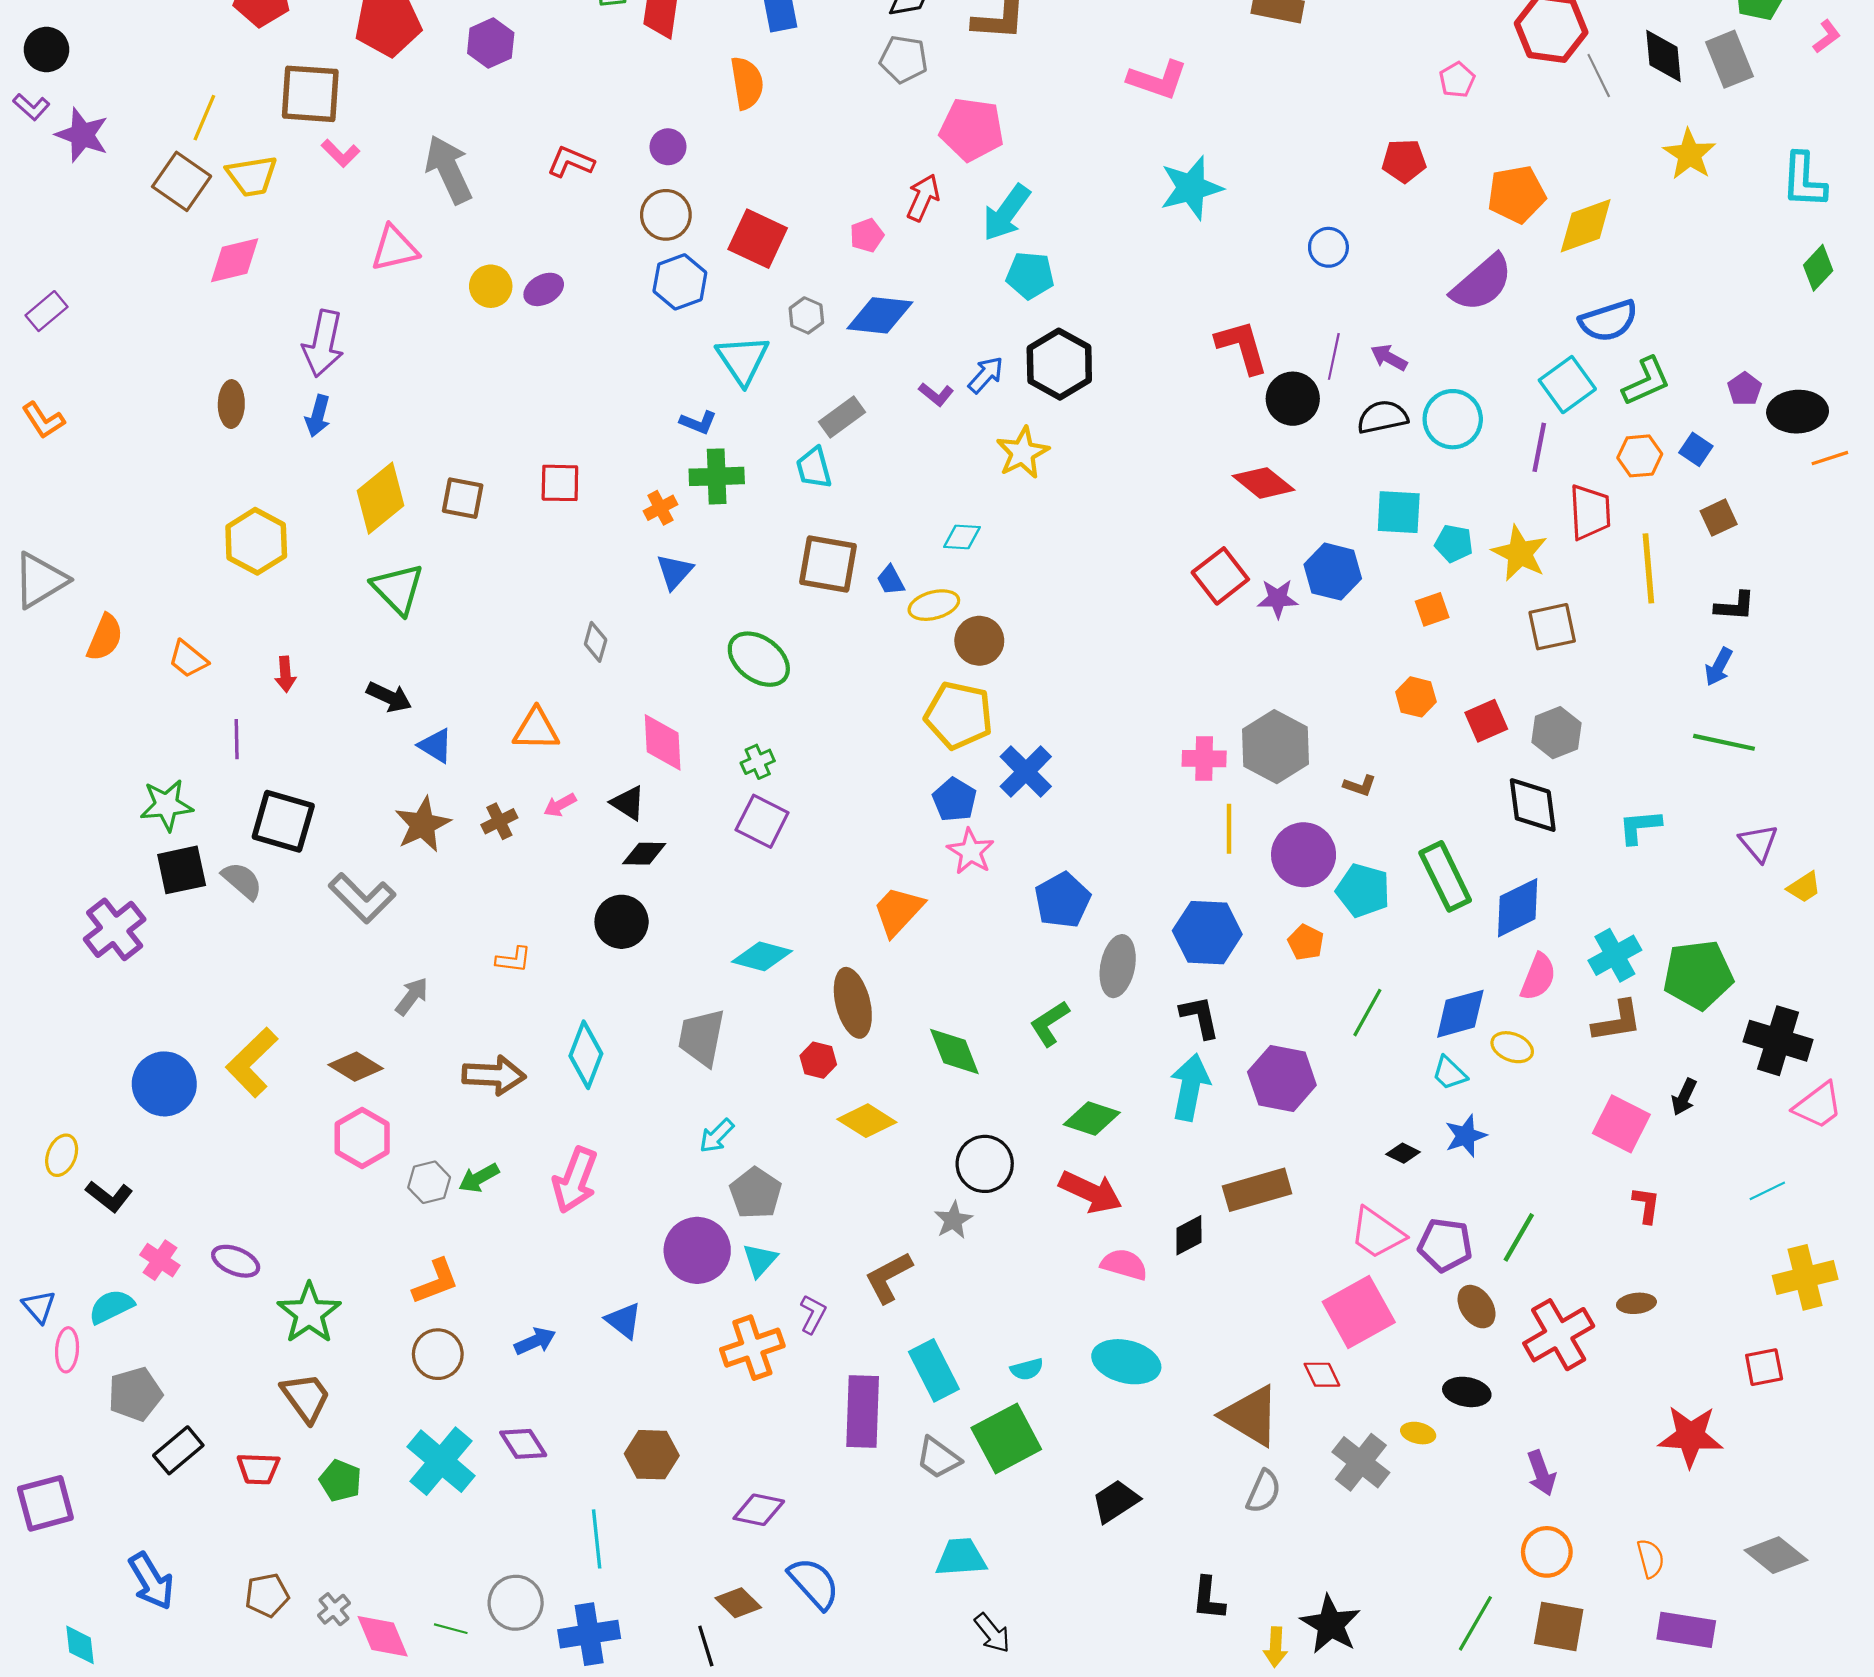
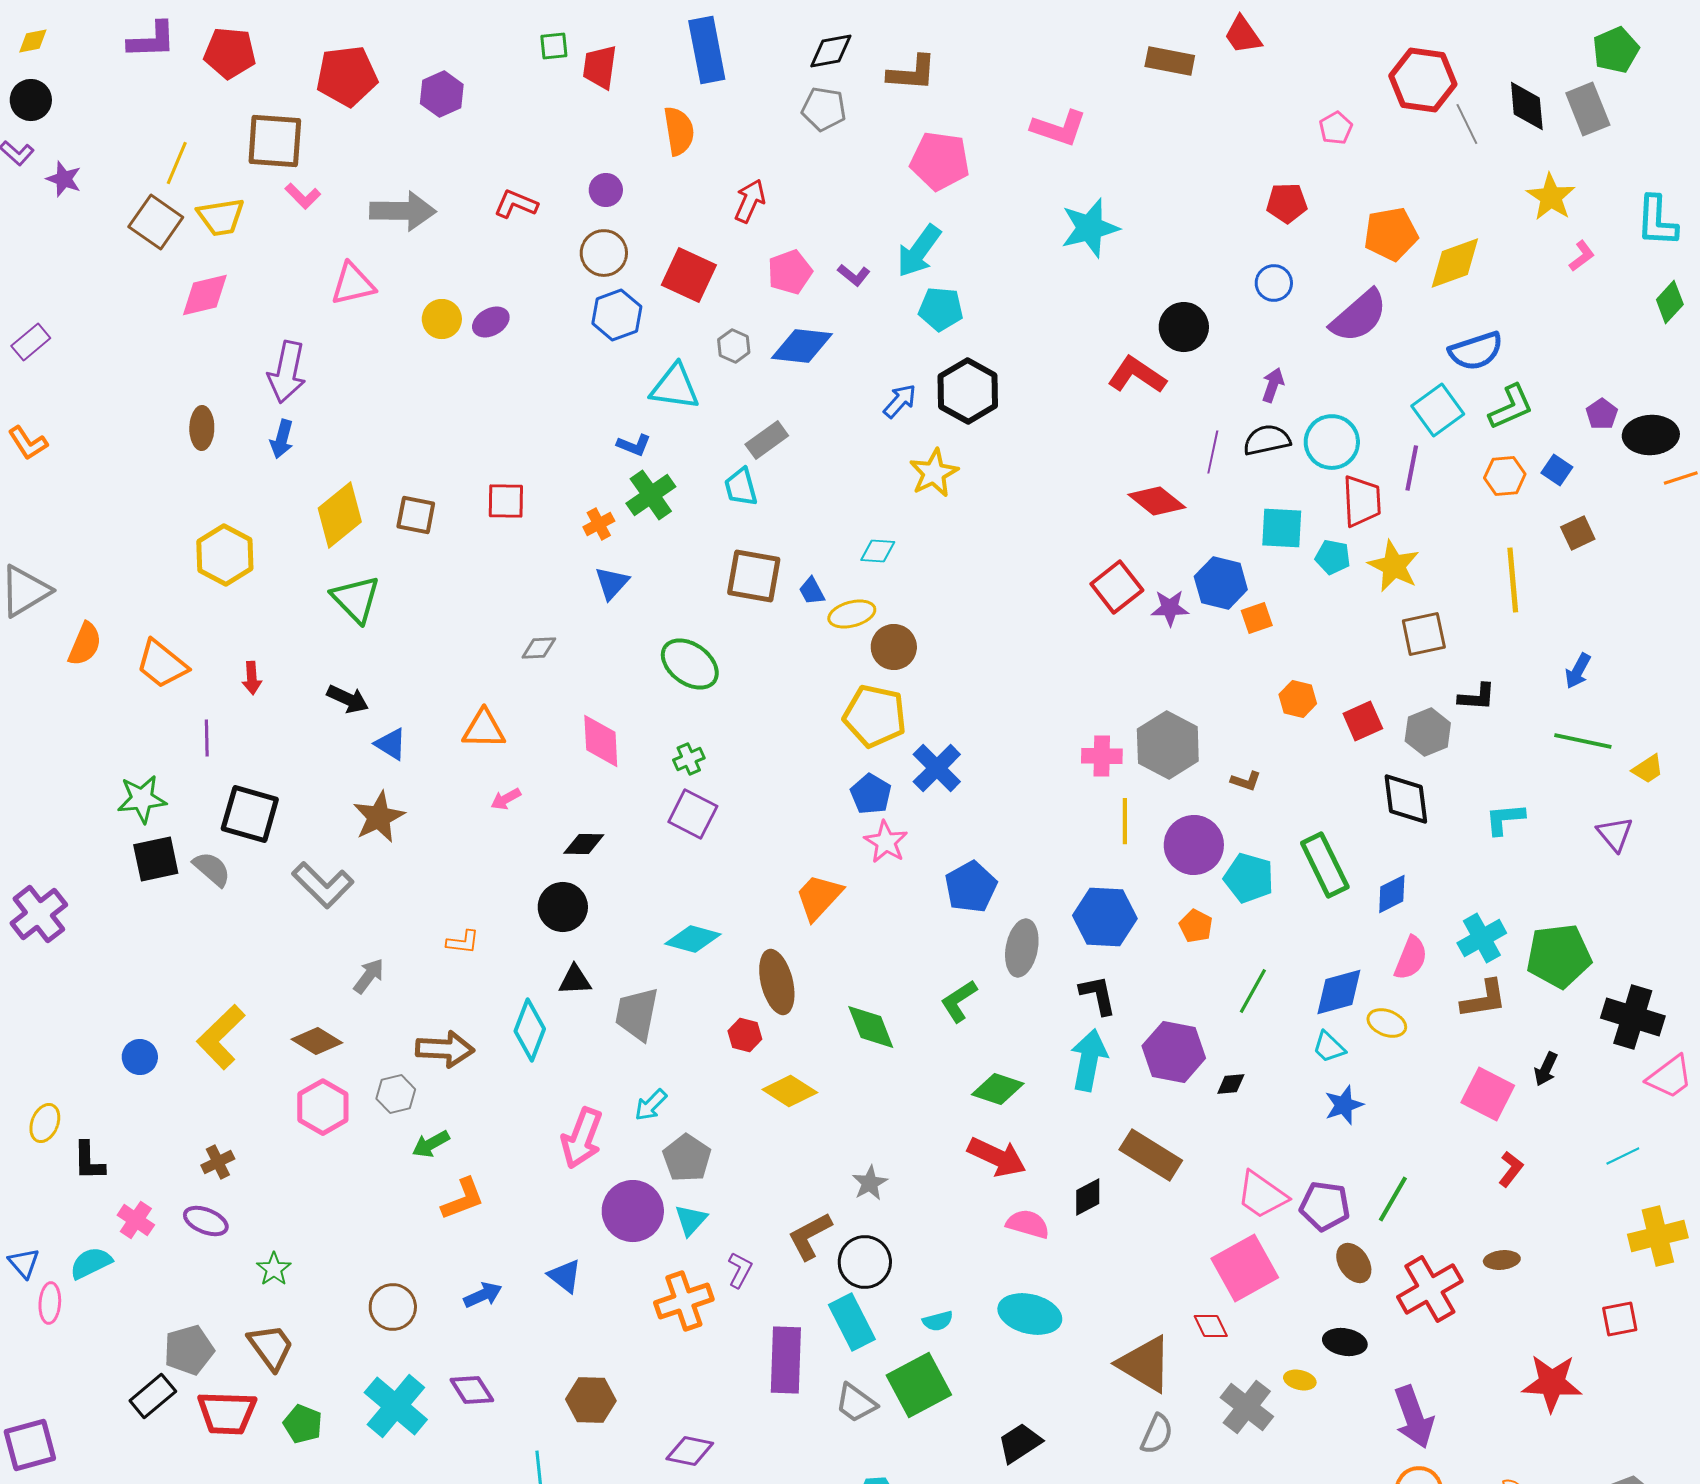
pink L-shape: (1827, 37) -> (1582, 256), moved
pink pentagon: (972, 129) -> (940, 161), moved
purple star: (82, 135) -> (64, 179), size x0.7
gray arrow: (449, 169) -> (403, 211), turned 116
red arrow: (923, 198) -> (750, 201), moved
pink pentagon: (867, 235) -> (790, 272), size x1.4
blue circle: (1328, 247) -> (1274, 283), moved
red L-shape: (1242, 347) -> (1137, 375), turned -40
purple line: (1334, 356) -> (1213, 452), moved
purple arrow: (1389, 358) -> (1273, 385), turned 80
cyan triangle: (743, 360) -> (675, 387), turned -48
purple L-shape: (936, 394) -> (854, 275), moved
black circle: (1293, 399) -> (1184, 327), moved
green cross: (717, 476) -> (651, 495), turned -33
red trapezoid: (1590, 512) -> (1362, 501), moved
black L-shape: (1735, 606) -> (1477, 697), moved
orange square: (1432, 609) -> (1257, 618), moved
gray diamond: (596, 642) -> (539, 648), turned 72
orange trapezoid: (188, 659) -> (162, 664), size x1.4
black triangle: (628, 803) -> (575, 980), moved, turned -36
brown cross: (499, 821) -> (218, 1162), moved
yellow trapezoid: (1804, 887) -> (1648, 769), moved
blue diamond: (1518, 908) -> (1392, 894), size x0.7
purple cross: (115, 929) -> (39, 914), moved
blue circle: (164, 1084) -> (140, 1057), size x0.6
black diamond: (1403, 1153) -> (1231, 1084), moved, turned -32
black circle: (985, 1164) -> (865, 1262), moved
pink arrow: (575, 1180) -> (582, 1138), moved
gray hexagon: (429, 1182) -> (396, 1094), moved
brown rectangle: (1257, 1190) -> (1151, 1155), turned 48
black L-shape: (109, 1196) -> (89, 1161), turned 51
red L-shape: (1646, 1205) -> (1511, 1169), turned 30
orange L-shape: (436, 1282) -> (463, 1199), moved
green star: (309, 1313) -> (274, 1269), size x0.6
gray pentagon: (135, 1394) -> (189, 1350), moved
red trapezoid: (258, 1469) -> (227, 1413), size x1.5
purple arrow: (1541, 1473) -> (1414, 1417), size x1.5

